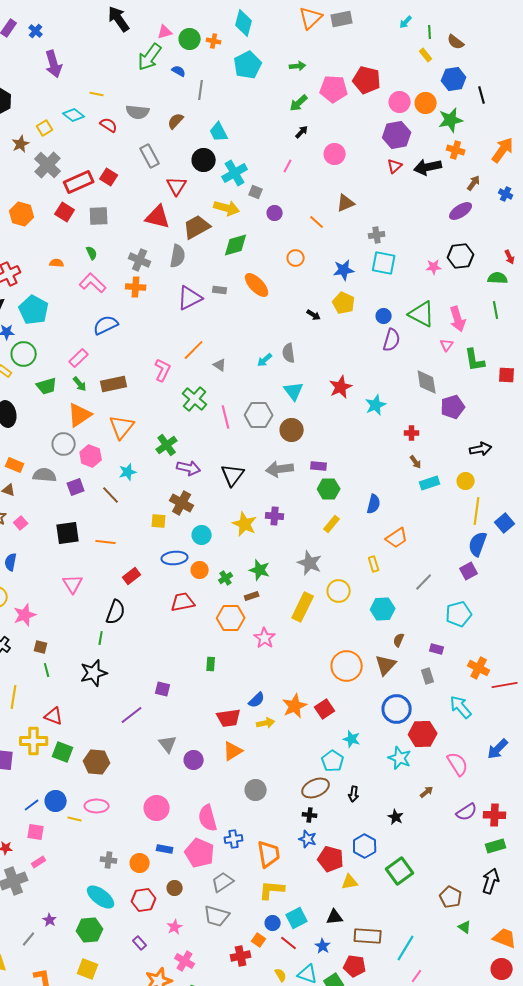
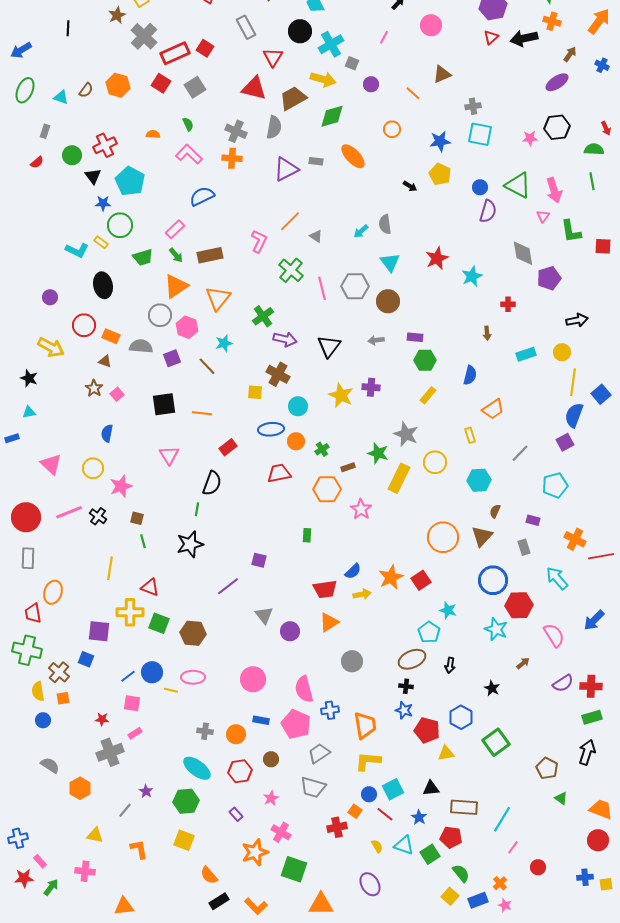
gray square: (99, 216) -> (195, 87), turned -30
brown arrow: (416, 462) -> (487, 333), moved, turned 32
gray arrow: (280, 469) -> (376, 340), size x0.6
green star: (260, 570) -> (378, 453), moved

